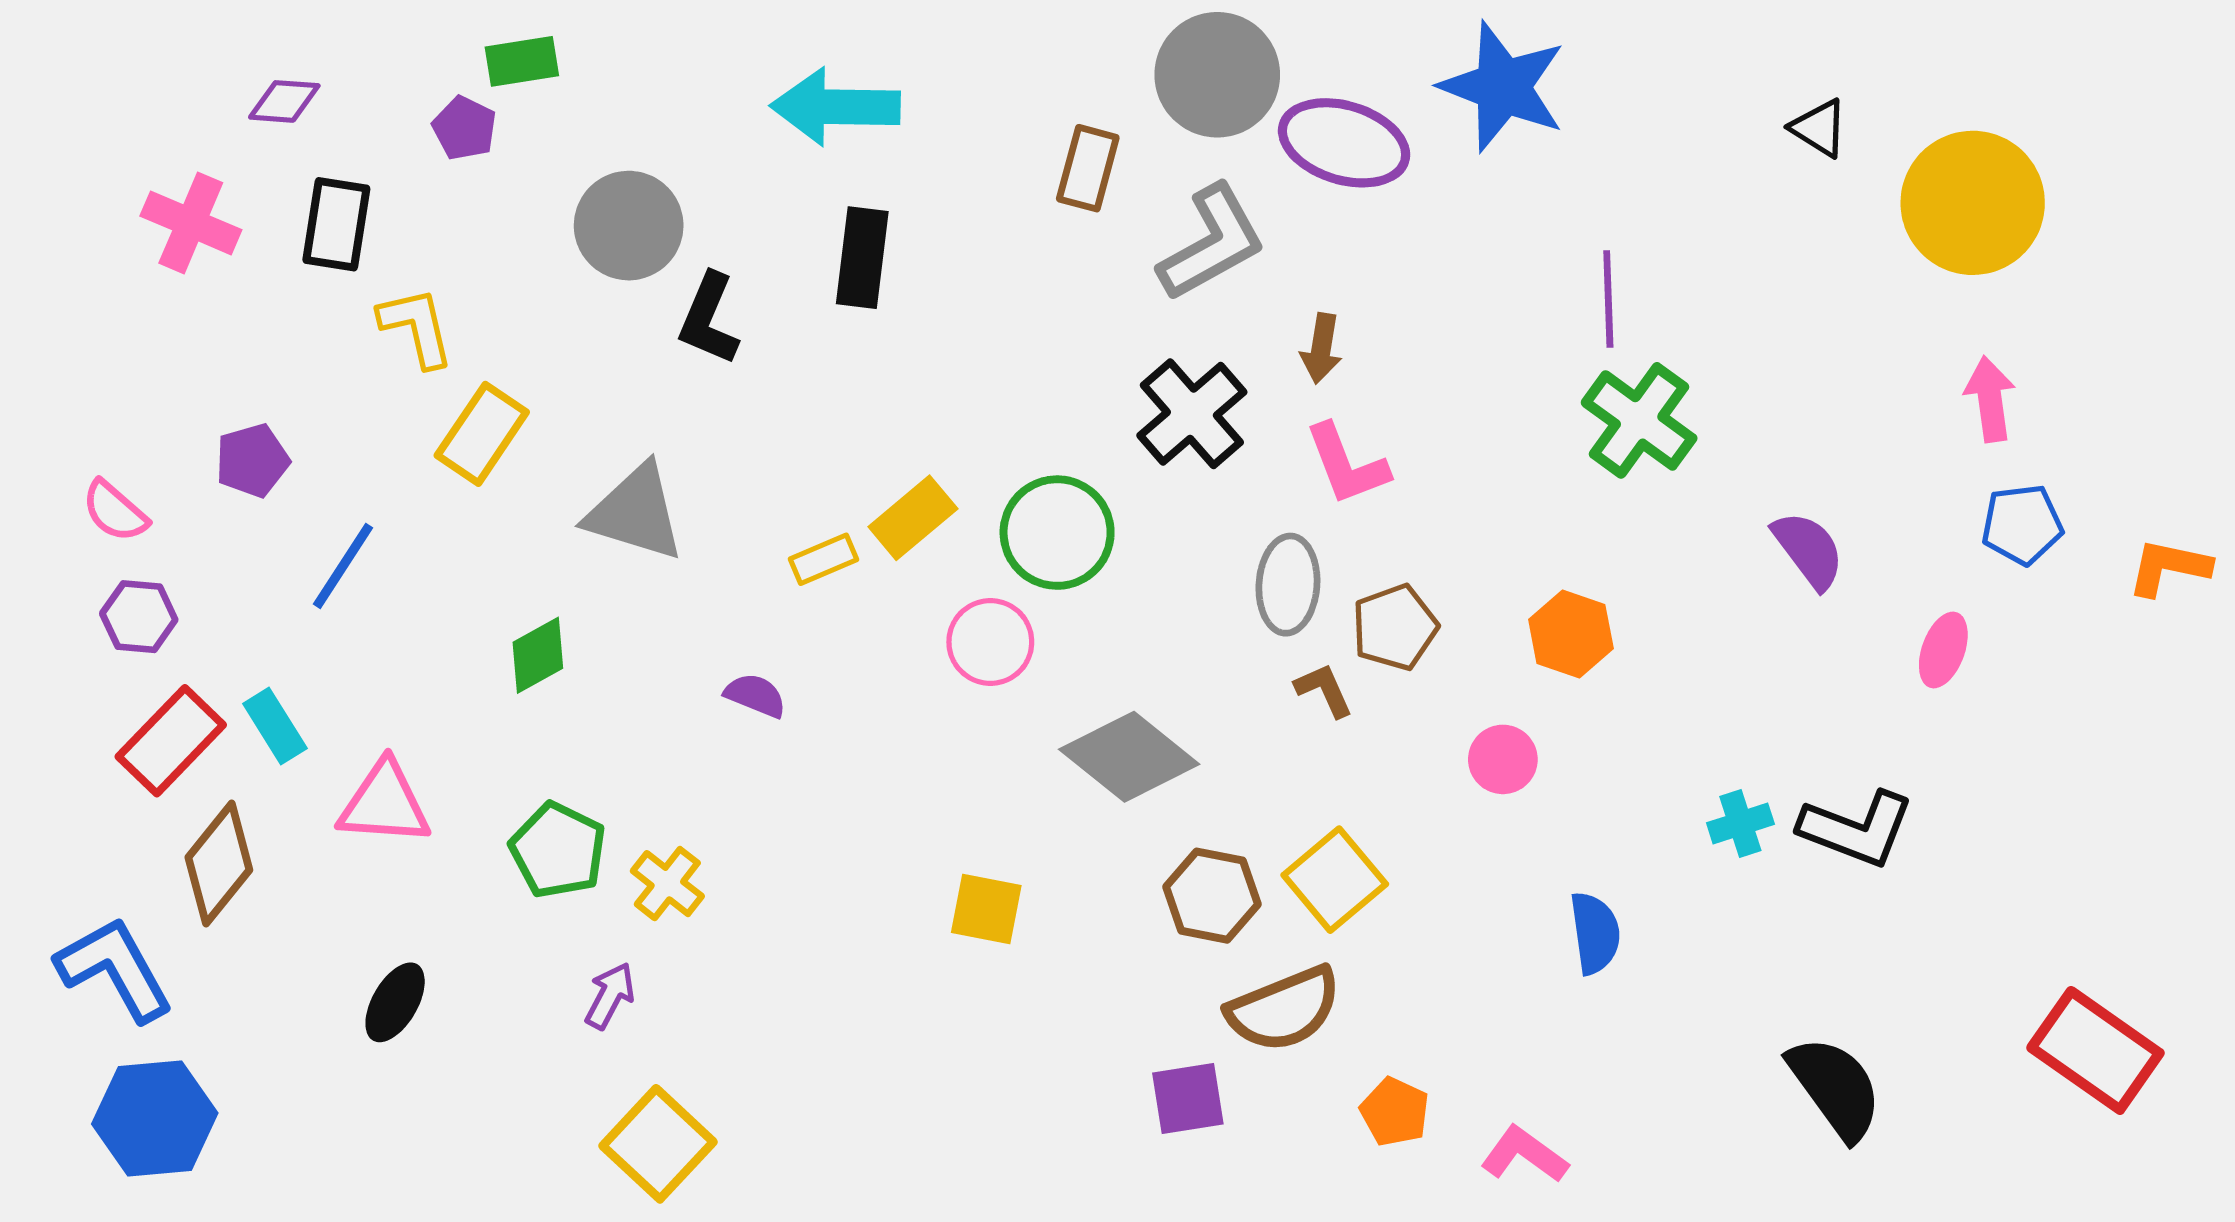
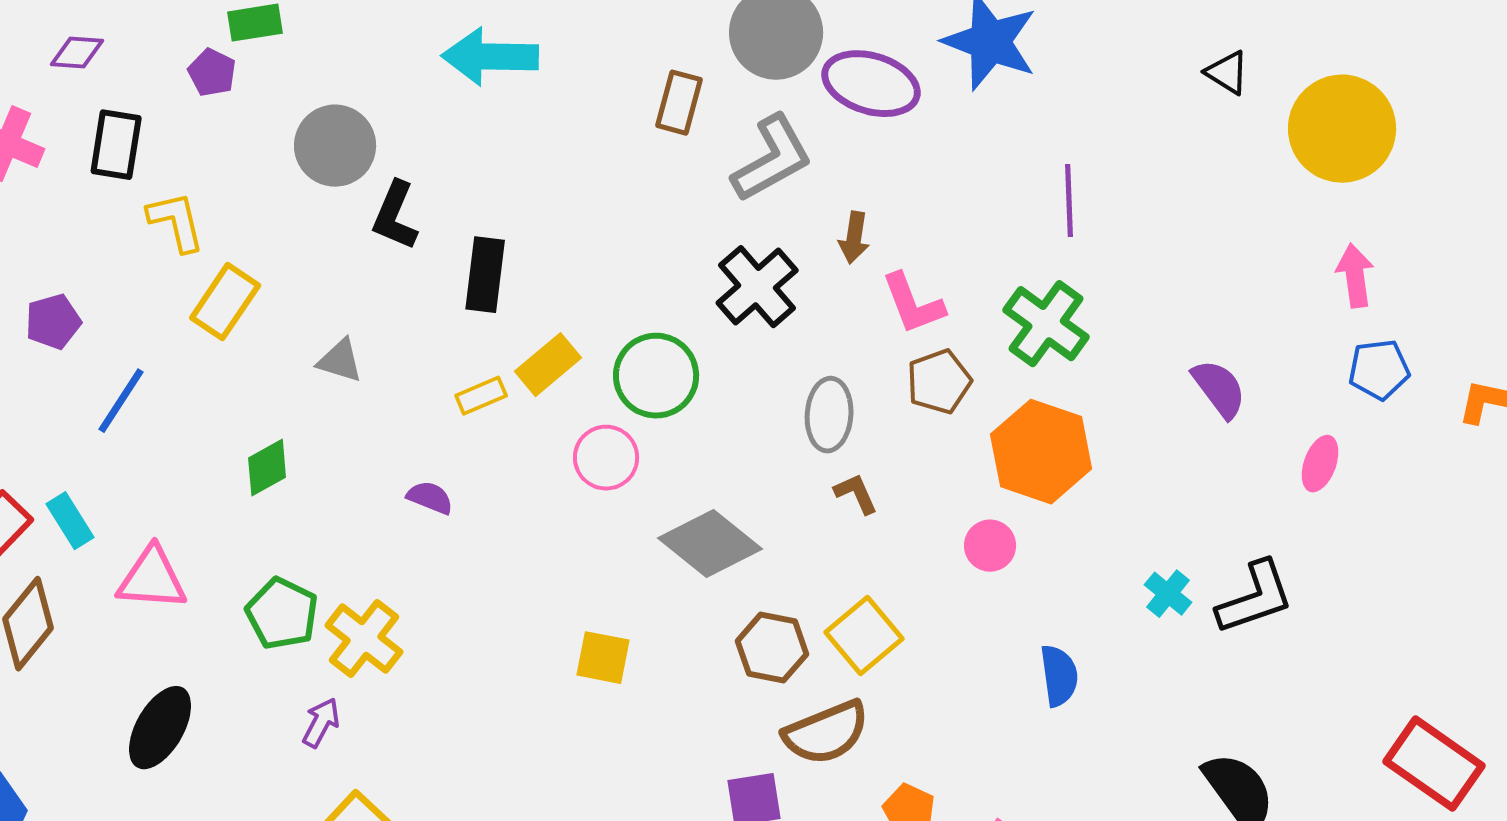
black rectangle: (862, 258) -> (485, 275), moved
green cross: (1639, 420) -> (1046, 324), moved
pink L-shape: (1347, 464) -> (913, 304), moved
gray triangle: (635, 513) -> (340, 361), size x0.6
brown pentagon: (1395, 627) -> (939, 382), moved
orange hexagon: (1571, 634) -> (1041, 452), size x1.6
cyan cross: (1740, 824) -> (1168, 594), turned -33
black L-shape: (1857, 829) -> (1255, 598), turned -40
yellow cross: (667, 884) -> (364, 639), size x1.4
black ellipse: (395, 1002) -> (160, 728), size x1.4

